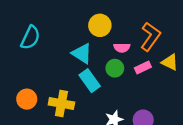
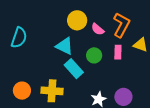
pink semicircle: (122, 48) -> (98, 29), moved, turned 48
pink rectangle: (143, 68) -> (118, 52), turned -56

